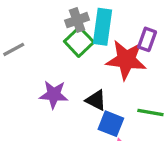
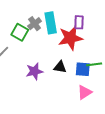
green square: (79, 42) -> (20, 32), moved
blue square: (111, 124) -> (83, 69), moved

